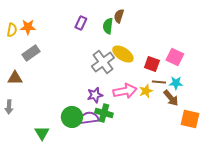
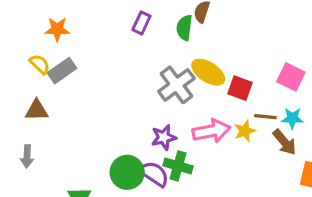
yellow semicircle: (12, 30) -> (40, 64), moved, turned -56
red square: (152, 64) -> (240, 88), moved
purple semicircle: (89, 118) -> (154, 174), turned 42

